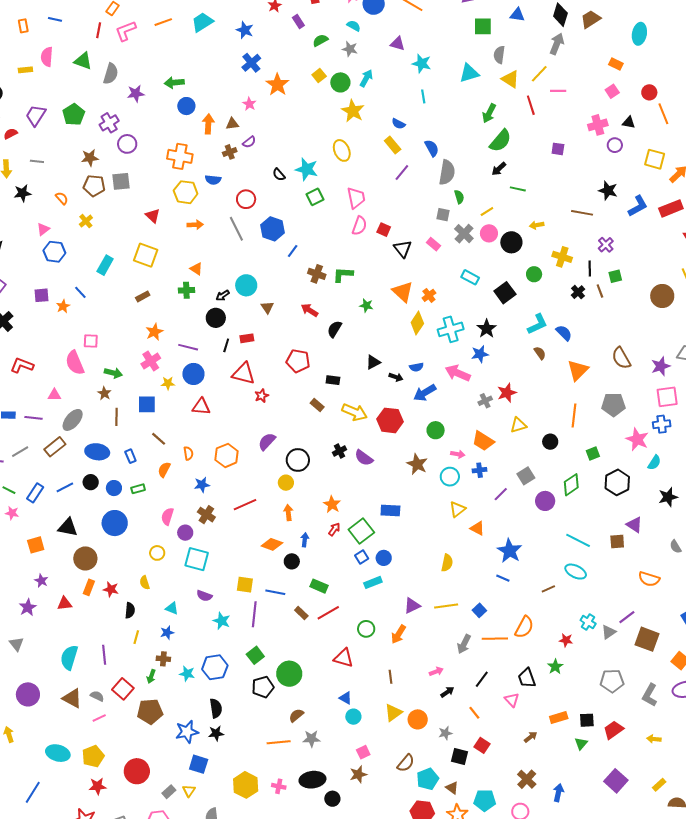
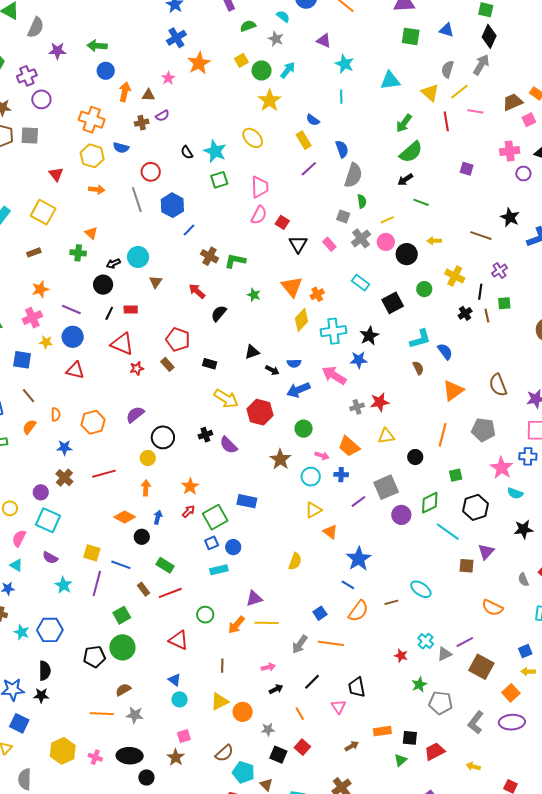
brown trapezoid: (591, 19) -> (513, 102), moved
gray semicircle: (499, 55) -> (448, 69), moved
yellow ellipse: (342, 150) -> (253, 138), turned -30
brown rectangle: (317, 405) -> (167, 364), moved
cyan semicircle: (654, 463) -> (515, 493), turned 70
gray square: (526, 476) -> (386, 487), size x1.4
pink semicircle: (167, 516) -> (19, 538), moved
purple triangle: (634, 525) -> (486, 552), turned 30
cyan line: (578, 540) -> (448, 532), moved
yellow line: (446, 606) -> (267, 623), moved
orange semicircle: (524, 627) -> (358, 611), moved
green square: (255, 655) -> (122, 615), moved
green star: (555, 667) -> (419, 685), moved
brown star: (358, 774) -> (176, 757), turned -30
cyan pentagon: (428, 779) -> (243, 772), turned 30

